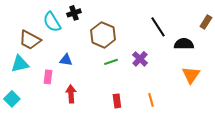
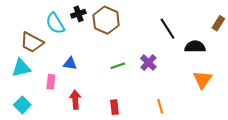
brown hexagon: (103, 35) -> (106, 20), moved
cyan square: (12, 99) -> (22, 105), moved
red rectangle: (117, 101) -> (114, 107), moved

